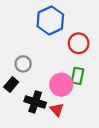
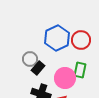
blue hexagon: (50, 20) -> (57, 38), moved
black rectangle: (11, 85) -> (38, 68), moved

